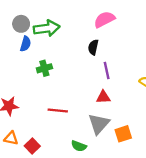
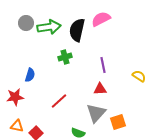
blue semicircle: (26, 44) -> (30, 75), moved
black semicircle: (93, 47) -> (77, 30), moved, size x1.6
green cross: (44, 68) -> (65, 57), moved
red line: (58, 110) -> (59, 101), turned -48

